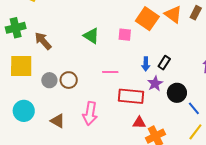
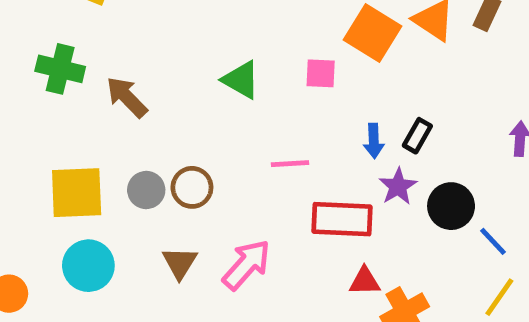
green cross: (16, 28) -> (60, 69), turned 30
yellow square: (21, 66) -> (77, 193), moved
pink arrow: (90, 113) -> (246, 265), turned -145
brown triangle: (58, 121) -> (180, 263), moved, turned 35

